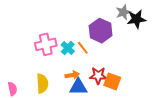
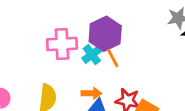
purple hexagon: (101, 31) -> (105, 34), moved

